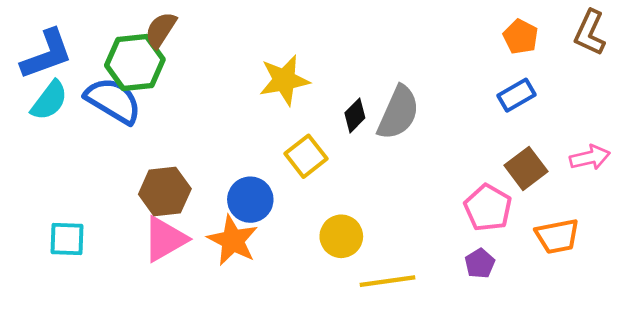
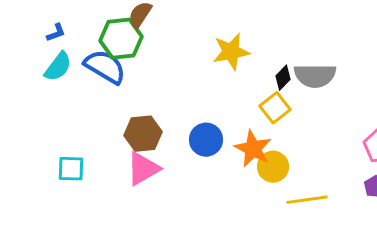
blue L-shape: (47, 54) -> (56, 33), size x0.5
gray semicircle: (398, 113) -> (315, 76), turned 66
yellow square: (306, 156) -> (275, 108), moved
orange star: (233, 240) -> (253, 149), moved

